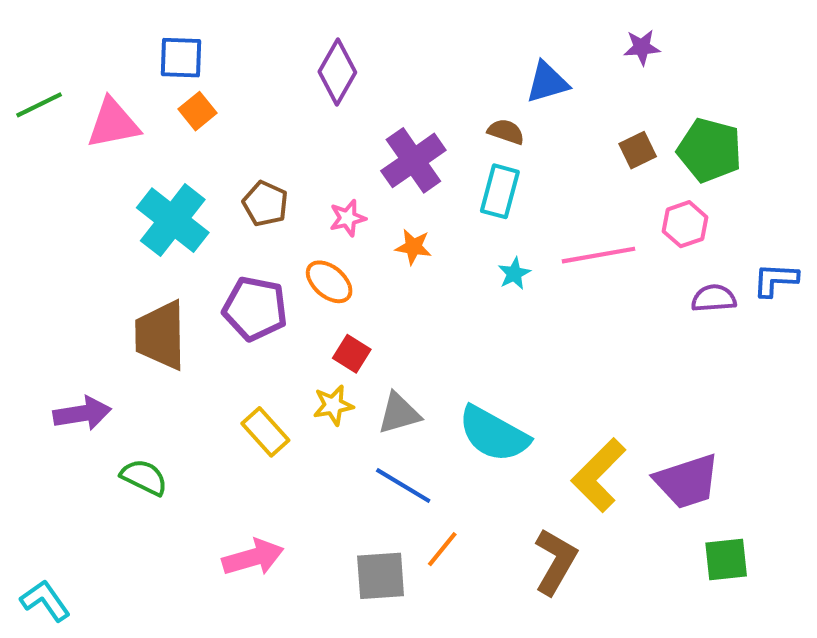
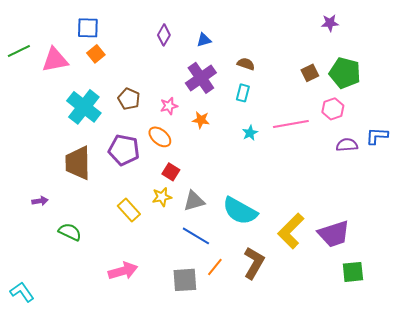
purple star: (642, 47) -> (330, 23), moved
purple diamond: (337, 72) -> (164, 35), size x0.7
blue triangle: (547, 82) -> (204, 40), moved, size x0.7
cyan rectangle: (500, 191) -> (243, 93), size x0.7
purple arrow: (82, 413) -> (40, 201), size x0.6
brown L-shape: (555, 562) -> (254, 263), moved

